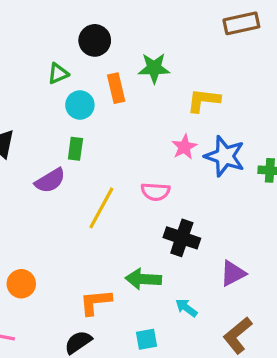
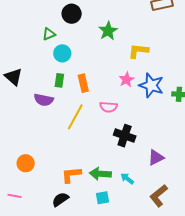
green star: (154, 68) -> (108, 31), turned -30
orange rectangle: (116, 88) -> (83, 83), moved
purple semicircle: (50, 181) -> (44, 100), turned 42
green arrow: (143, 279) -> (100, 174), moved

